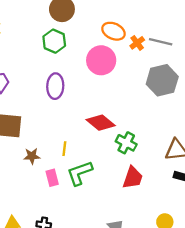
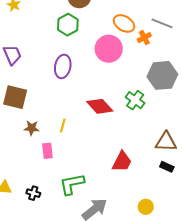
gray line: (161, 42) -> (162, 23), moved
green cross: (126, 143) -> (135, 100), moved
green L-shape: (80, 173) -> (72, 184), moved

